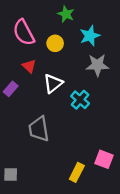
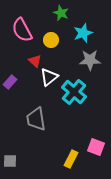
red triangle: (29, 66) -> (35, 61), moved
cyan cross: (80, 100) -> (74, 92), size x1.4

